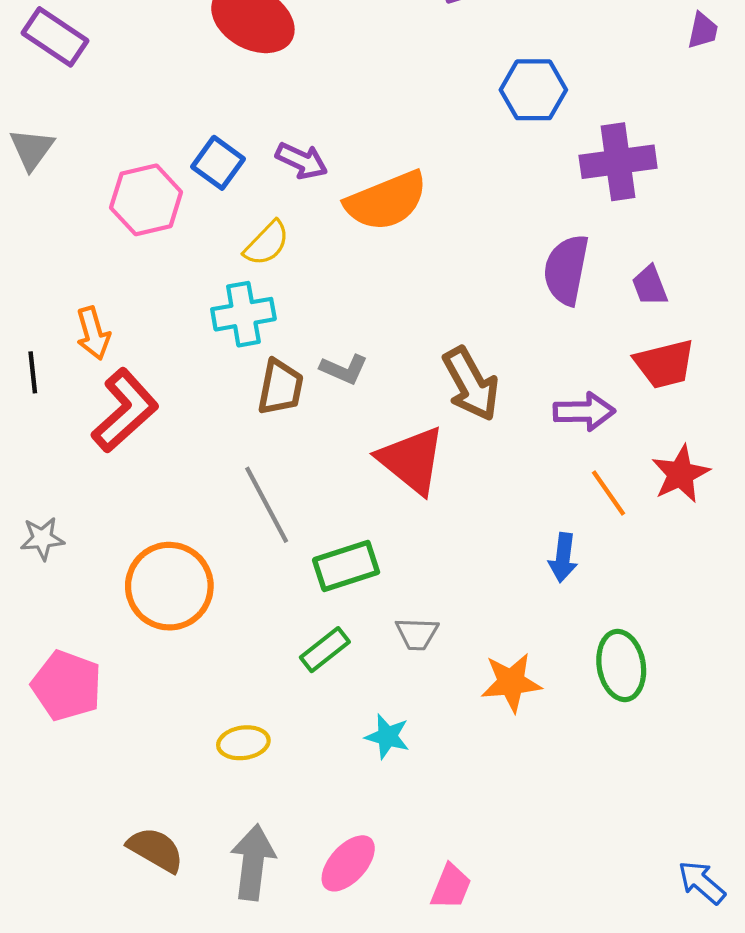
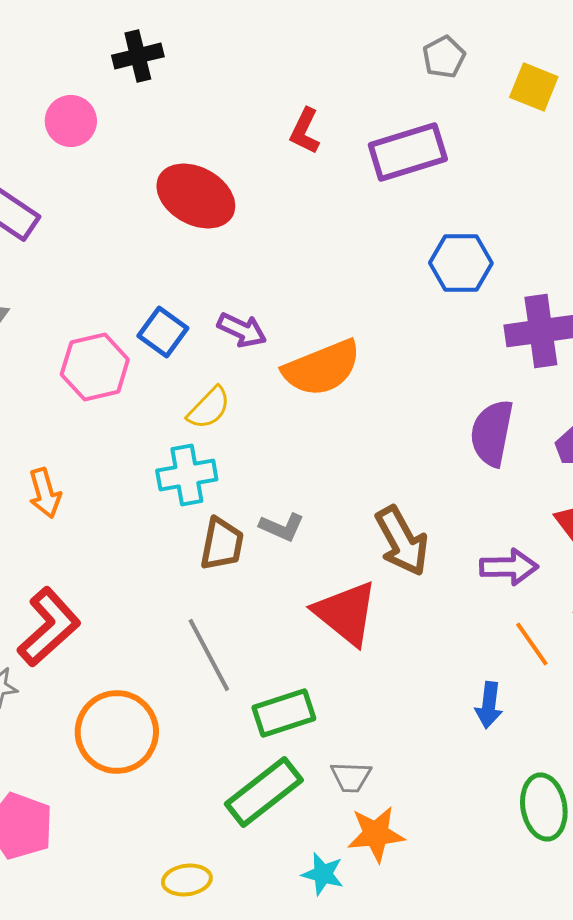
red L-shape: (125, 410) -> (49, 627), moved
green rectangle: (325, 650) -> (264, 792), size x1.6
orange star: (511, 682) -> (376, 834), moved

